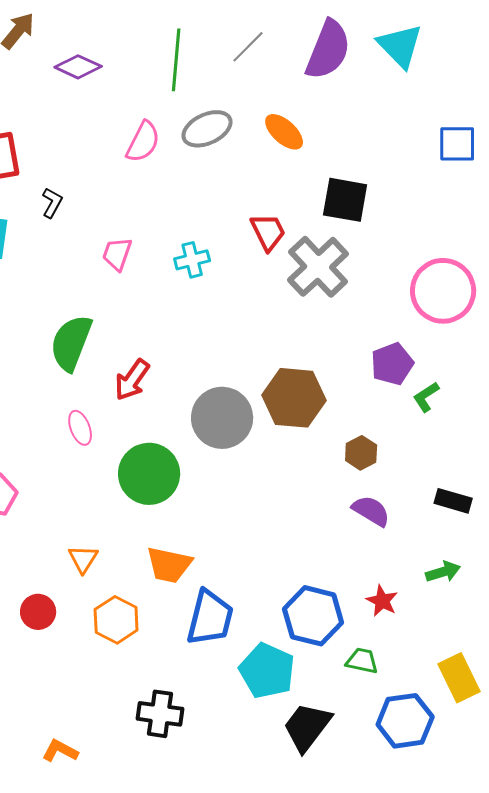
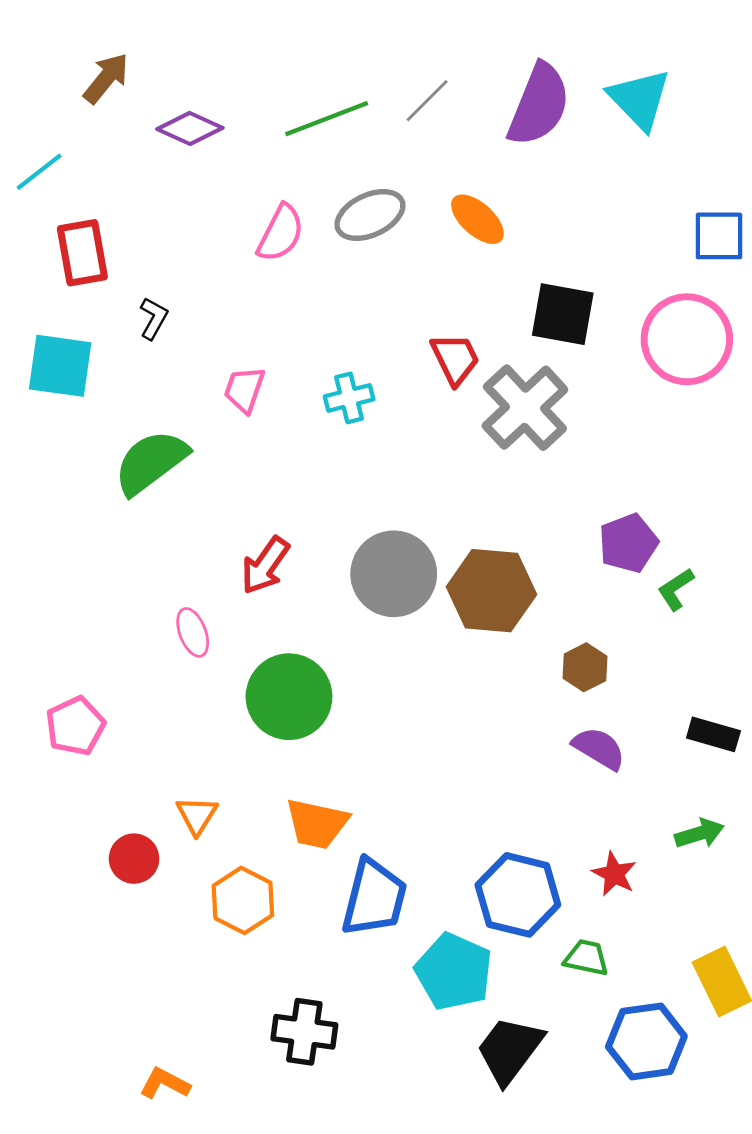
green line: (176, 60) -> (327, 119), turned 64
pink circle: (443, 291) -> (687, 339), moved
green semicircle: (71, 343) -> (151, 462), moved, turned 32
gray circle: (222, 418) -> (394, 574), moved
red circle: (38, 612) -> (134, 859), moved

